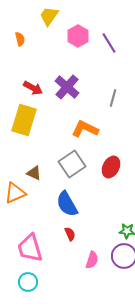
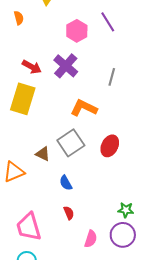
pink hexagon: (78, 36) -> (77, 31), moved
brown triangle: (34, 173) -> (43, 154), moved
blue semicircle: (67, 204) -> (66, 183), size x0.6

